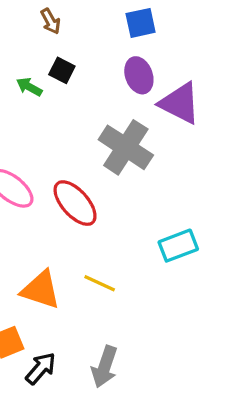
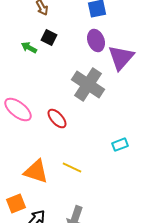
purple triangle: (180, 103) -> (121, 58), turned 44
red ellipse: (75, 203) -> (57, 119), size x0.7
cyan rectangle: (178, 246) -> (120, 145), size x0.7

